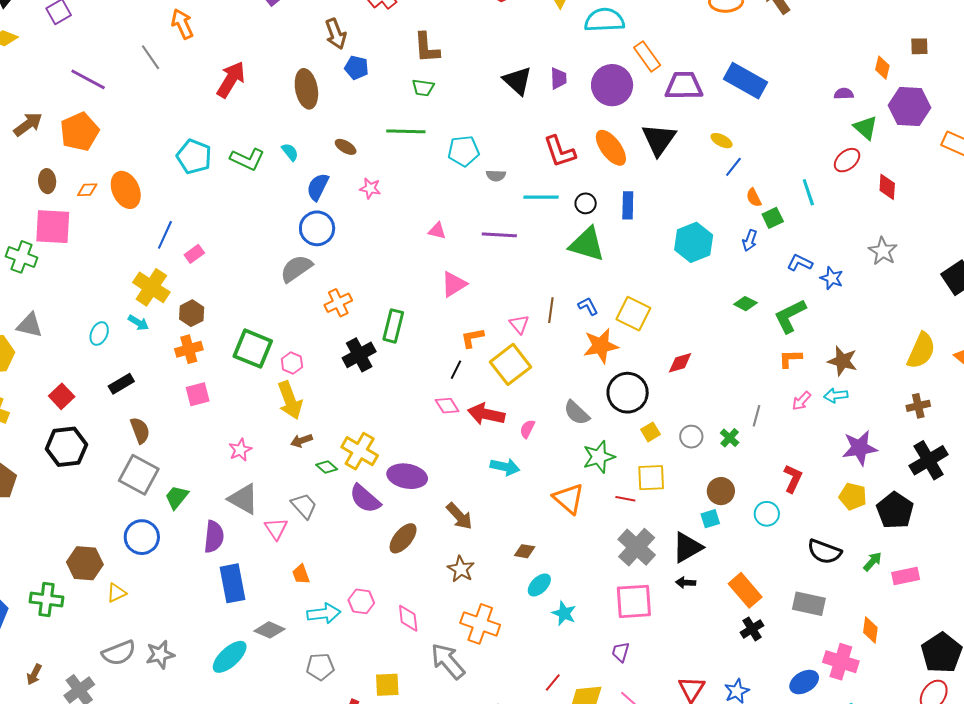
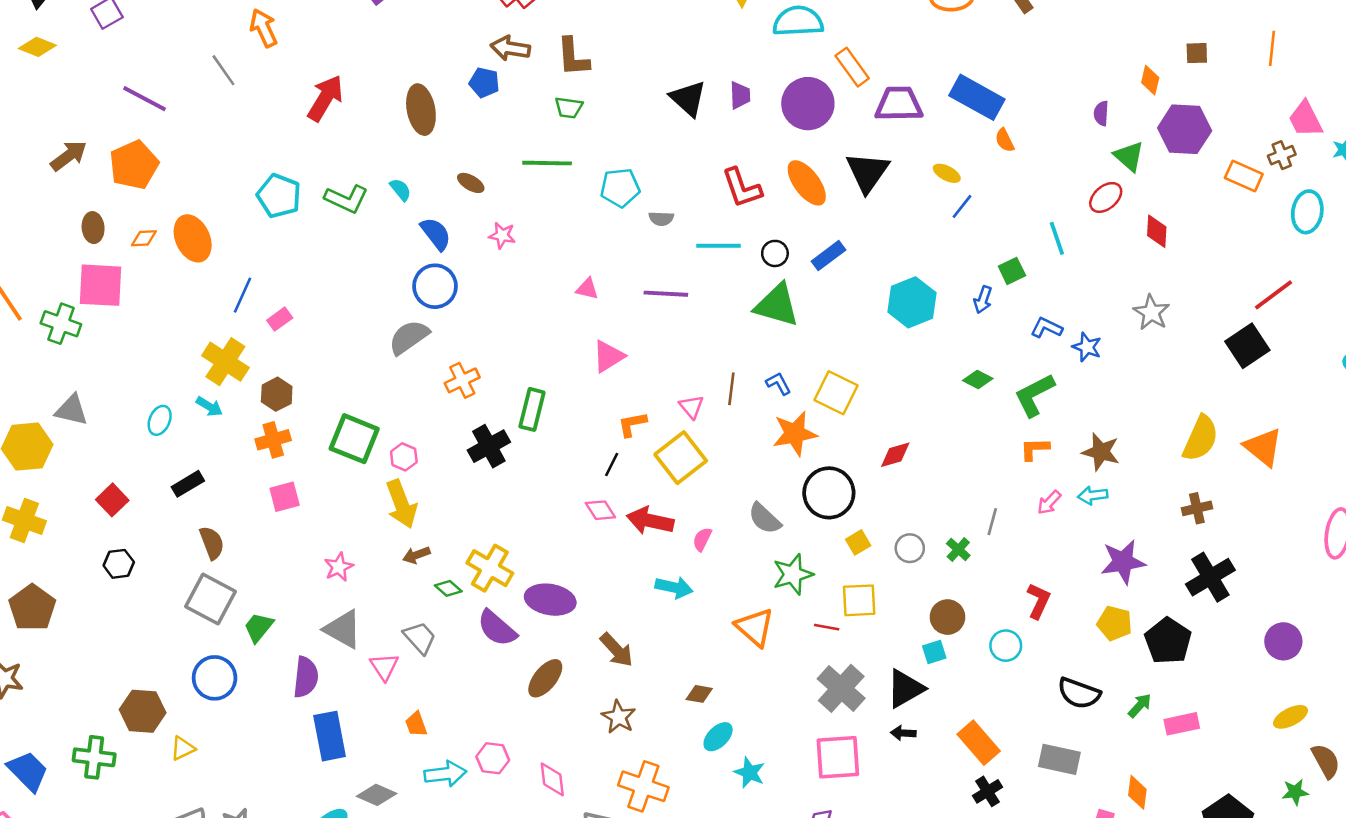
brown arrow: (336, 34) -> (510, 48), moved, turned 120
purple semicircle: (844, 94) -> (1101, 113), turned -84
blue semicircle: (318, 187) -> (436, 234), turned 116
orange semicircle: (754, 198) -> (1005, 140), moved
blue rectangle: (628, 205) -> (828, 256), turned 52
black hexagon: (66, 447) -> (119, 564), size x0.6

